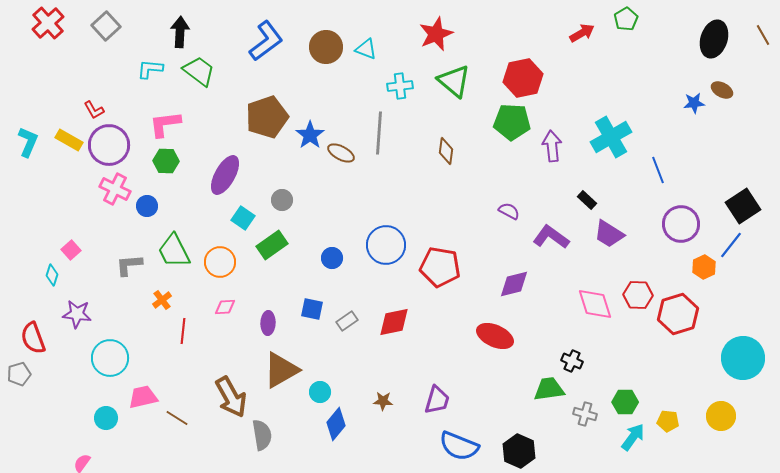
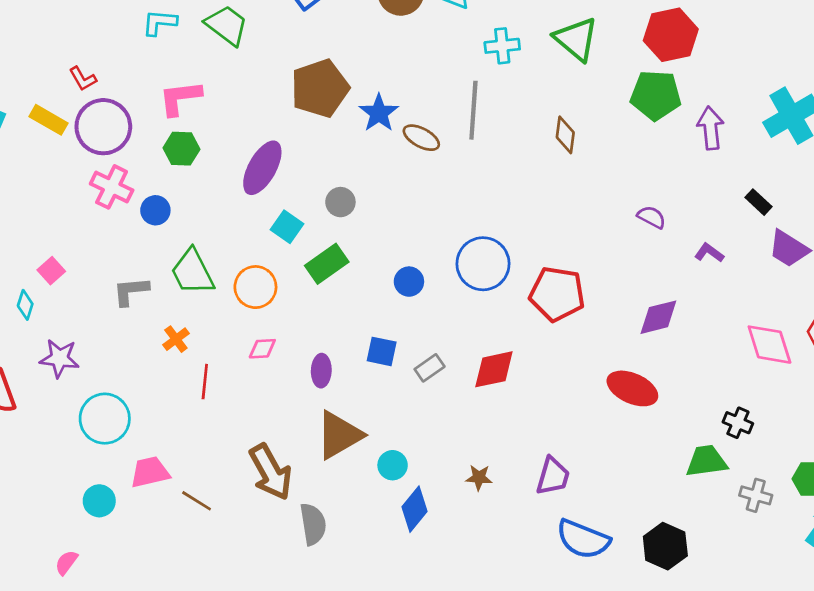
purple L-shape: (551, 237) -> (709, 253), size x0.6

